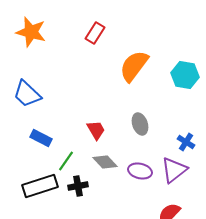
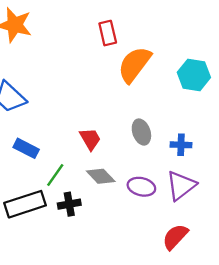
red rectangle: (95, 33) -> (108, 33), moved, turned -45
blue cross: (186, 142) -> (181, 145), moved, turned -30

